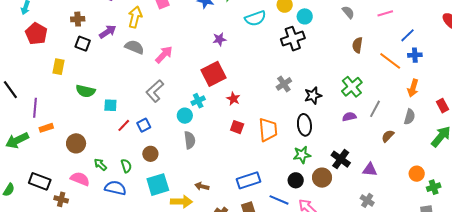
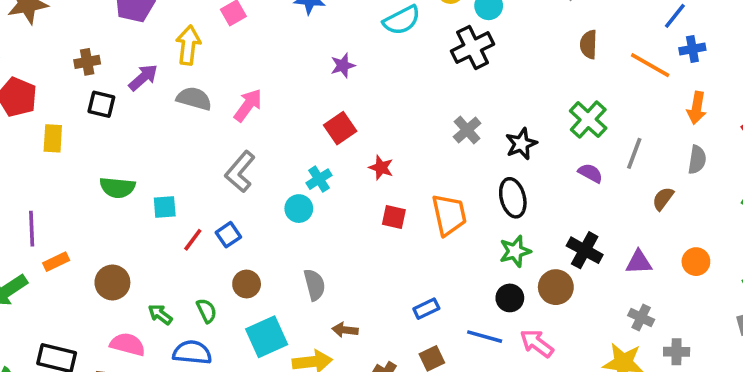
yellow rectangle: (59, 67) -> (53, 138), moved
red square: (213, 74) -> (340, 128), size x0.7
purple semicircle: (349, 117) -> (590, 173), turned 48
gray semicircle: (190, 140) -> (314, 285), moved
orange circle: (417, 174) -> (696, 262), moved
blue rectangle: (249, 180) -> (426, 309), size x0.6

